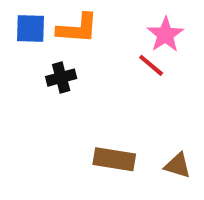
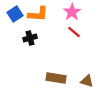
blue square: (30, 28) -> (15, 14), turned -35
pink star: (165, 35) -> (72, 12), moved

